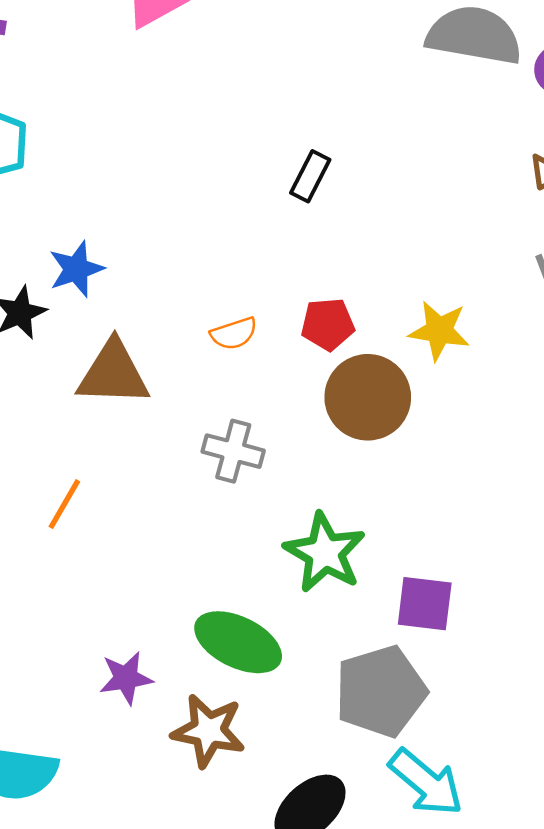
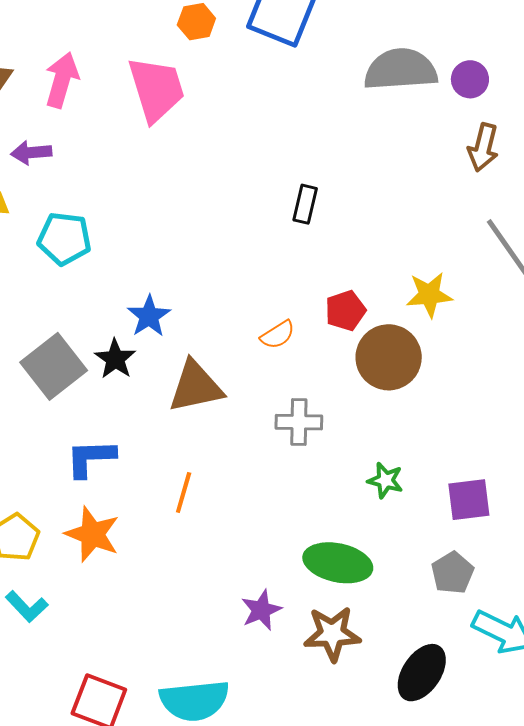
green star: (325, 553) -> (385, 480), size x0.6
gray pentagon: (381, 691) -> (452, 573), size x0.6

